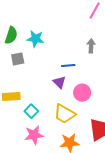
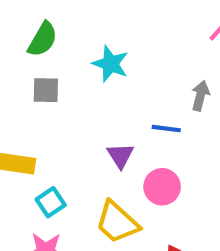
cyan star: (35, 39) -> (110, 64), moved
blue line: (68, 66) -> (166, 129), moved

